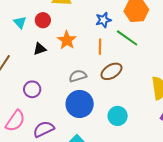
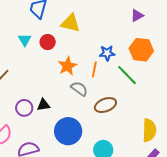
orange line: (100, 47) -> (94, 69), moved
black triangle: (40, 49) -> (43, 105), moved
gray semicircle: (78, 76) -> (79, 89), moved, turned 42

